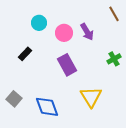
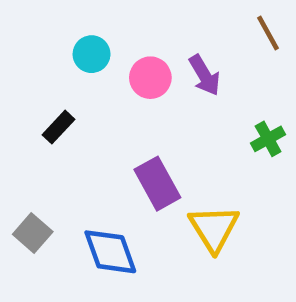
purple rectangle: (67, 65) -> (157, 184), moved

